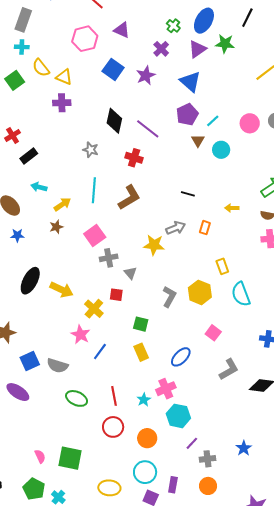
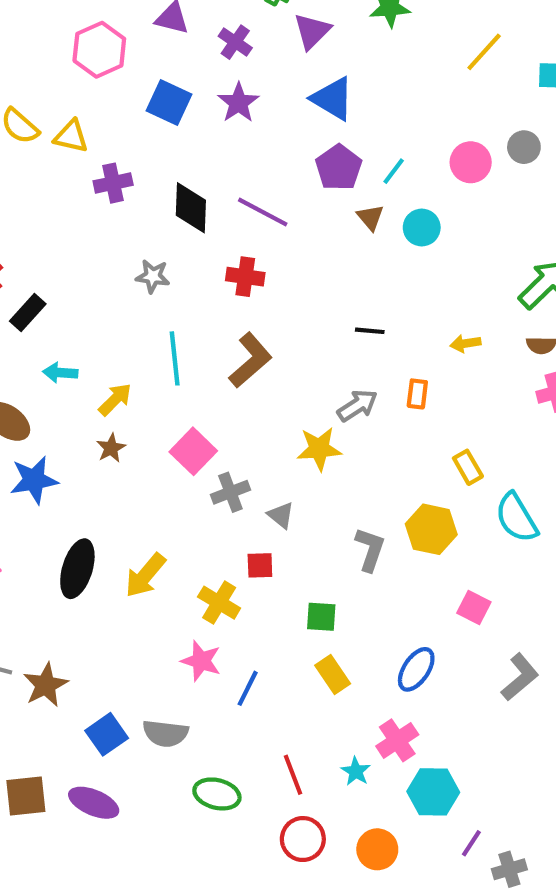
purple cross: (161, 49) -> (235, 42), moved
purple triangle: (197, 49) -> (312, 31), moved
purple cross: (62, 103) -> (113, 183), moved
blue star: (17, 235) -> (34, 480), size x1.6
yellow arrow: (62, 290) -> (145, 575), turned 115

